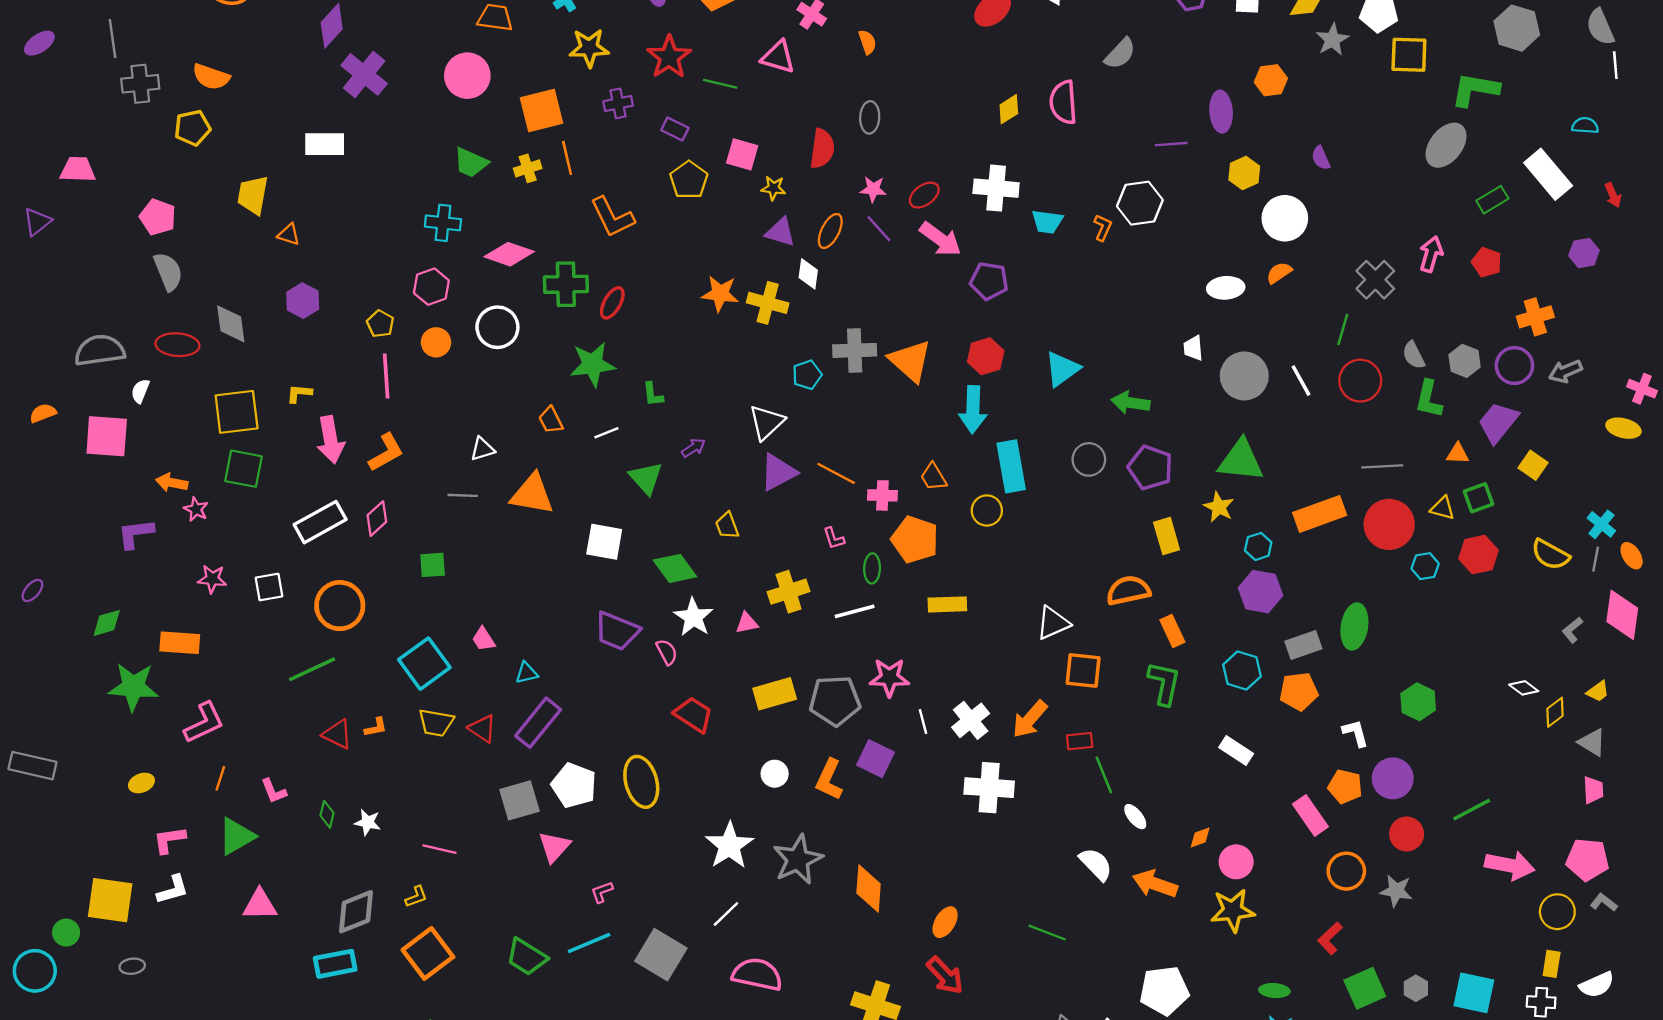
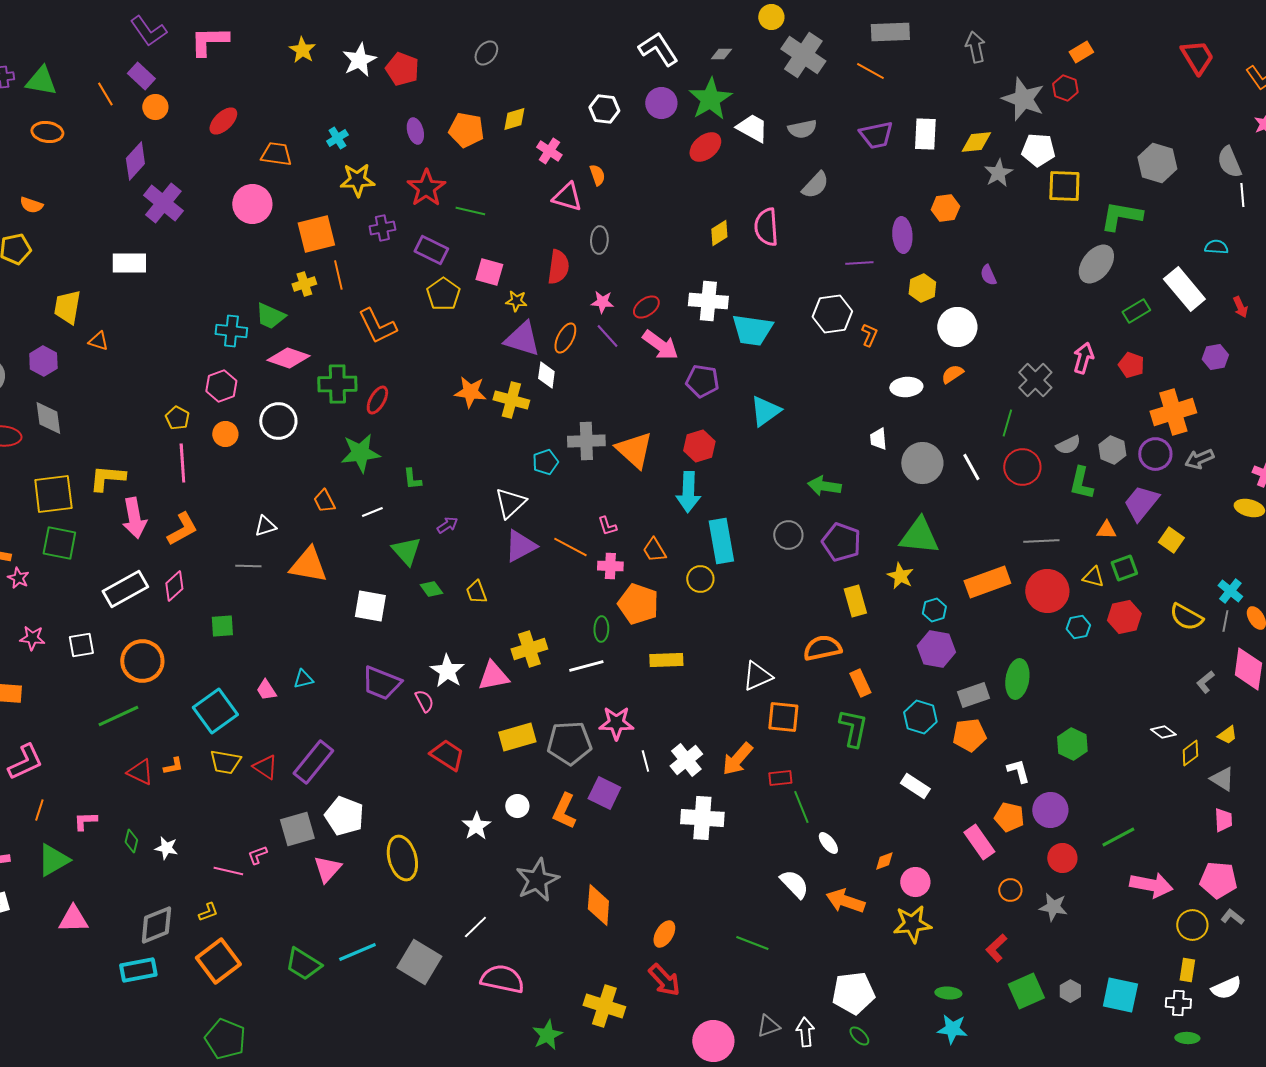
pink triangle: (778, 57) -> (567, 197), moved
orange semicircle: (211, 77) -> (31, 205), size x0.7
purple rectangle: (675, 129) -> (431, 250), size x1.4
green trapezoid: (471, 163) -> (270, 316), moved
cyan trapezoid: (1047, 222) -> (752, 330), size x1.5
orange L-shape: (1103, 228) -> (869, 335), moved
purple triangle: (780, 232) -> (522, 339), size x1.4
purple hexagon: (303, 301) -> (43, 361), moved
orange cross: (1535, 317) -> (1173, 412), size x1.4
gray semicircle: (1414, 355) -> (1068, 445), turned -90
cyan triangle: (1062, 369) -> (765, 411), moved
yellow L-shape: (299, 393) -> (107, 478), size x1.6
pink L-shape: (834, 538) -> (607, 526), moved
green diamond: (675, 568) -> (431, 589), moved, size x0.6
pink triangle: (747, 623) -> (493, 676), size x1.6
cyan triangle: (526, 673) -> (303, 679), moved
yellow ellipse: (641, 782) -> (402, 858), moved
pink L-shape: (274, 791) -> (85, 821), turned 110
white star: (729, 846) -> (476, 826), moved, size x0.7
orange circle: (1346, 871) -> (1010, 890), size x0.7
pink L-shape: (602, 892) -> (257, 855), moved

